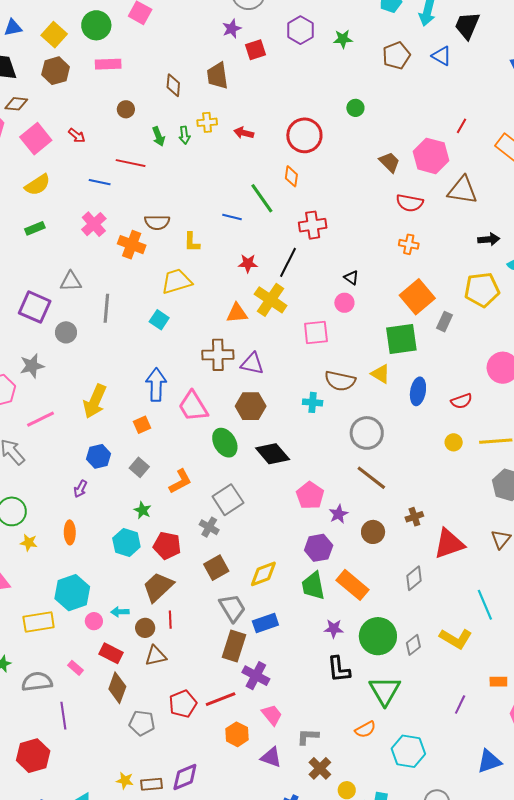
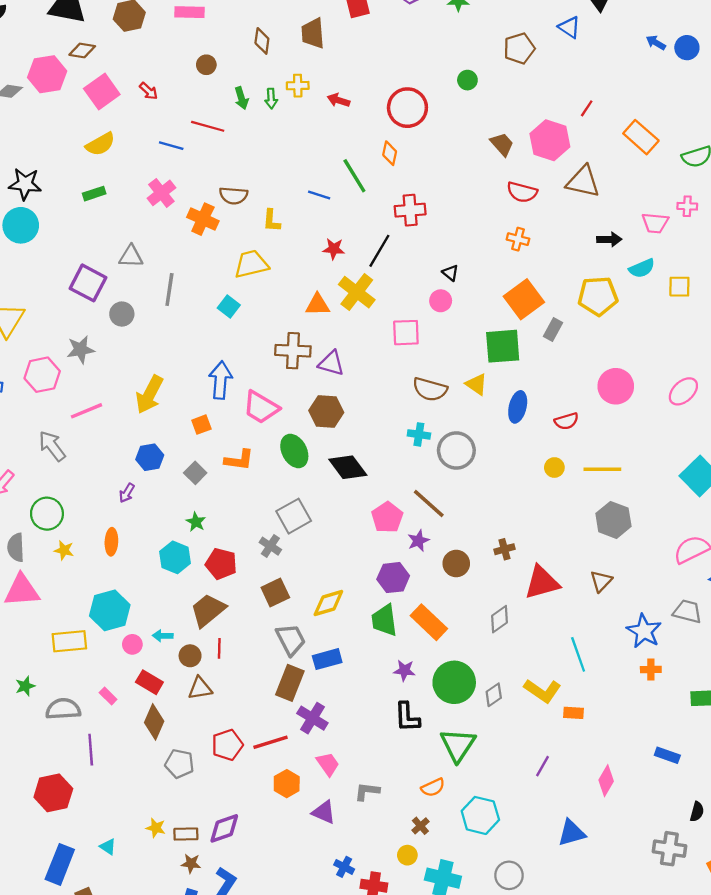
brown pentagon: (396, 55) -> (519, 48), moved
cyan cross: (313, 402) -> (419, 434), moved
pink trapezoid: (193, 406) -> (261, 407), turned -32
brown line: (371, 478) -> (429, 504), moved
orange L-shape: (180, 481) -> (239, 460), moved, turned 32
orange rectangle: (498, 682) -> (574, 713), moved
brown cross: (320, 768) -> (420, 826), moved, size x0.7

